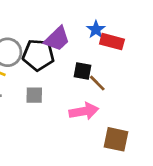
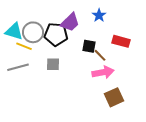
red rectangle: (112, 42) -> (121, 41), moved
pink arrow: (84, 111) -> (103, 72), moved
brown square: (116, 139) -> (114, 97), turned -36

